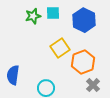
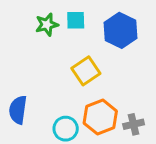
orange hexagon: (83, 62) -> (100, 117), moved
gray cross: (93, 85) -> (134, 124), turned 32

